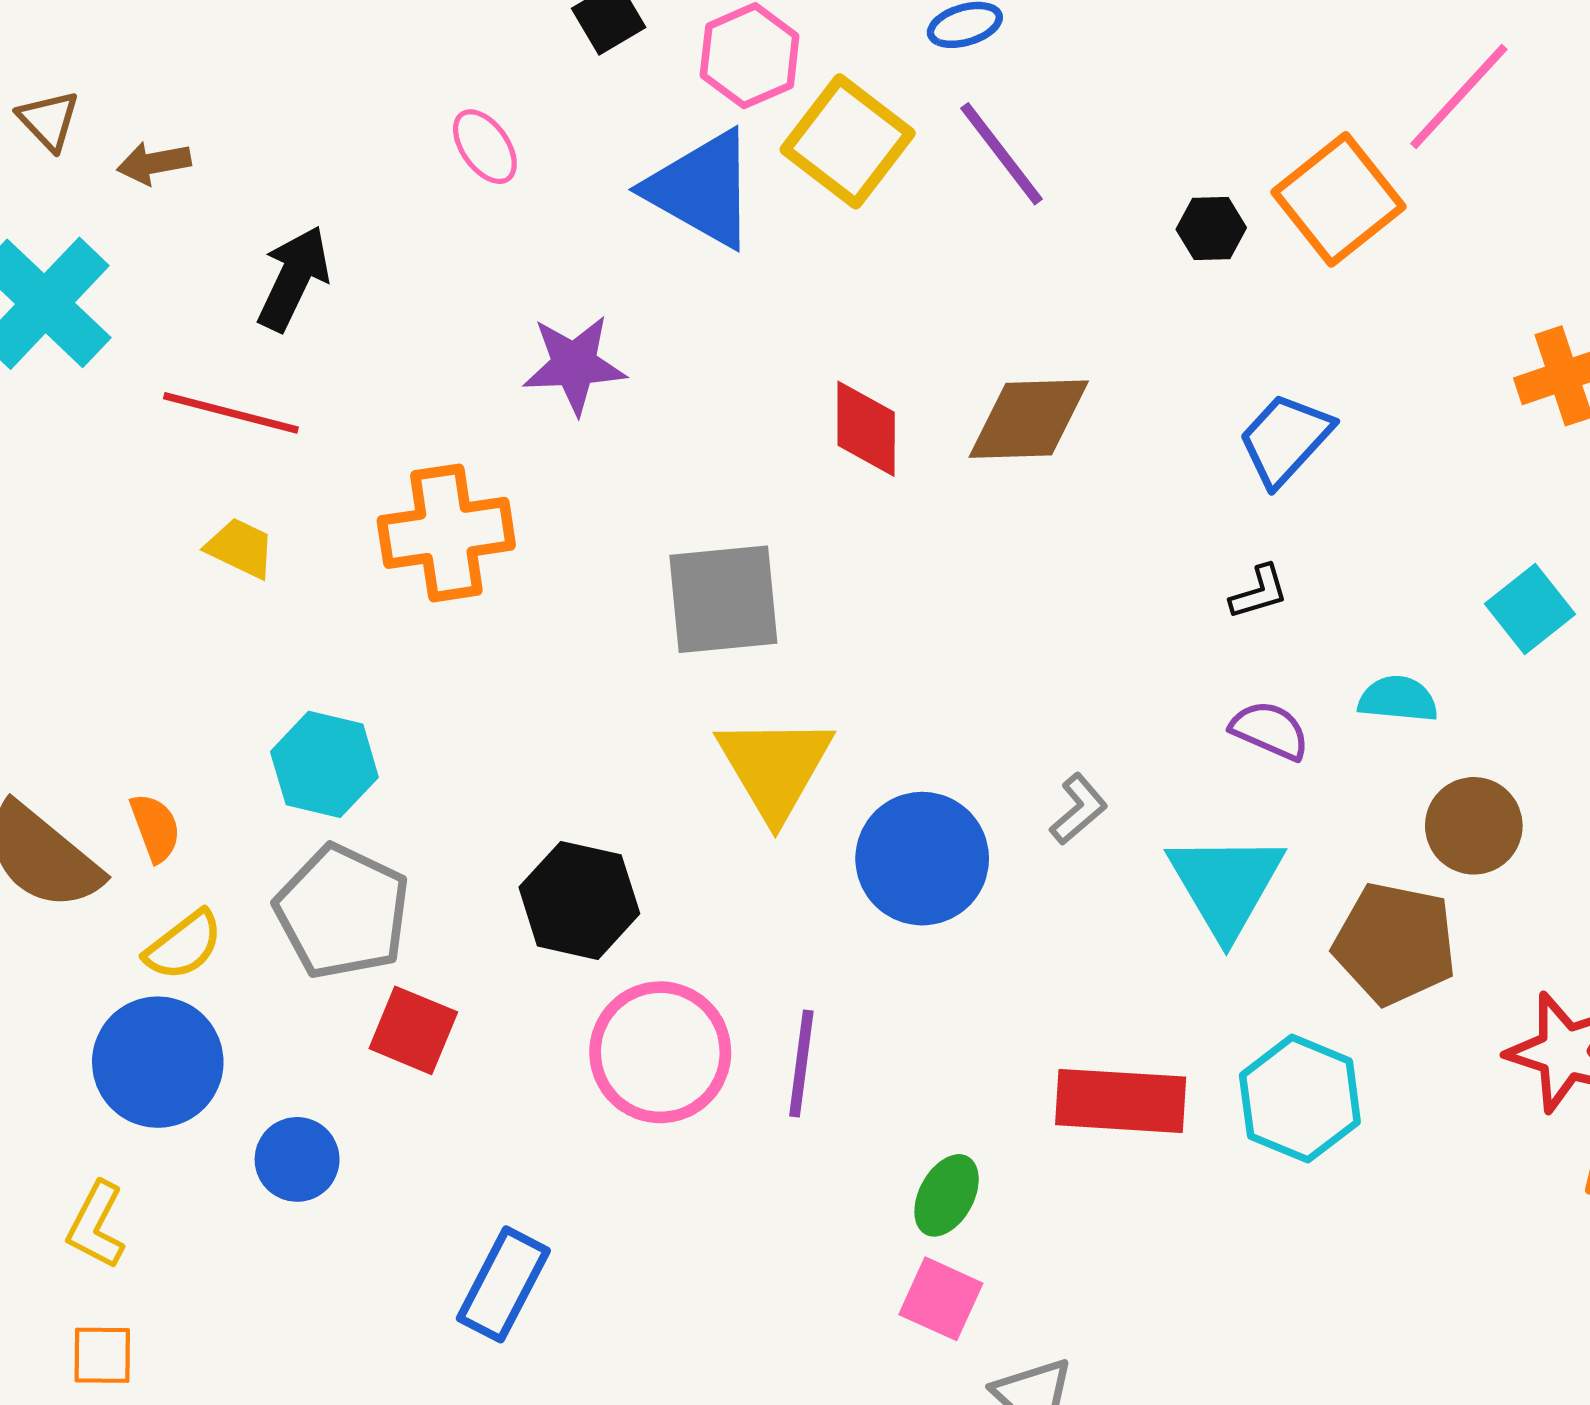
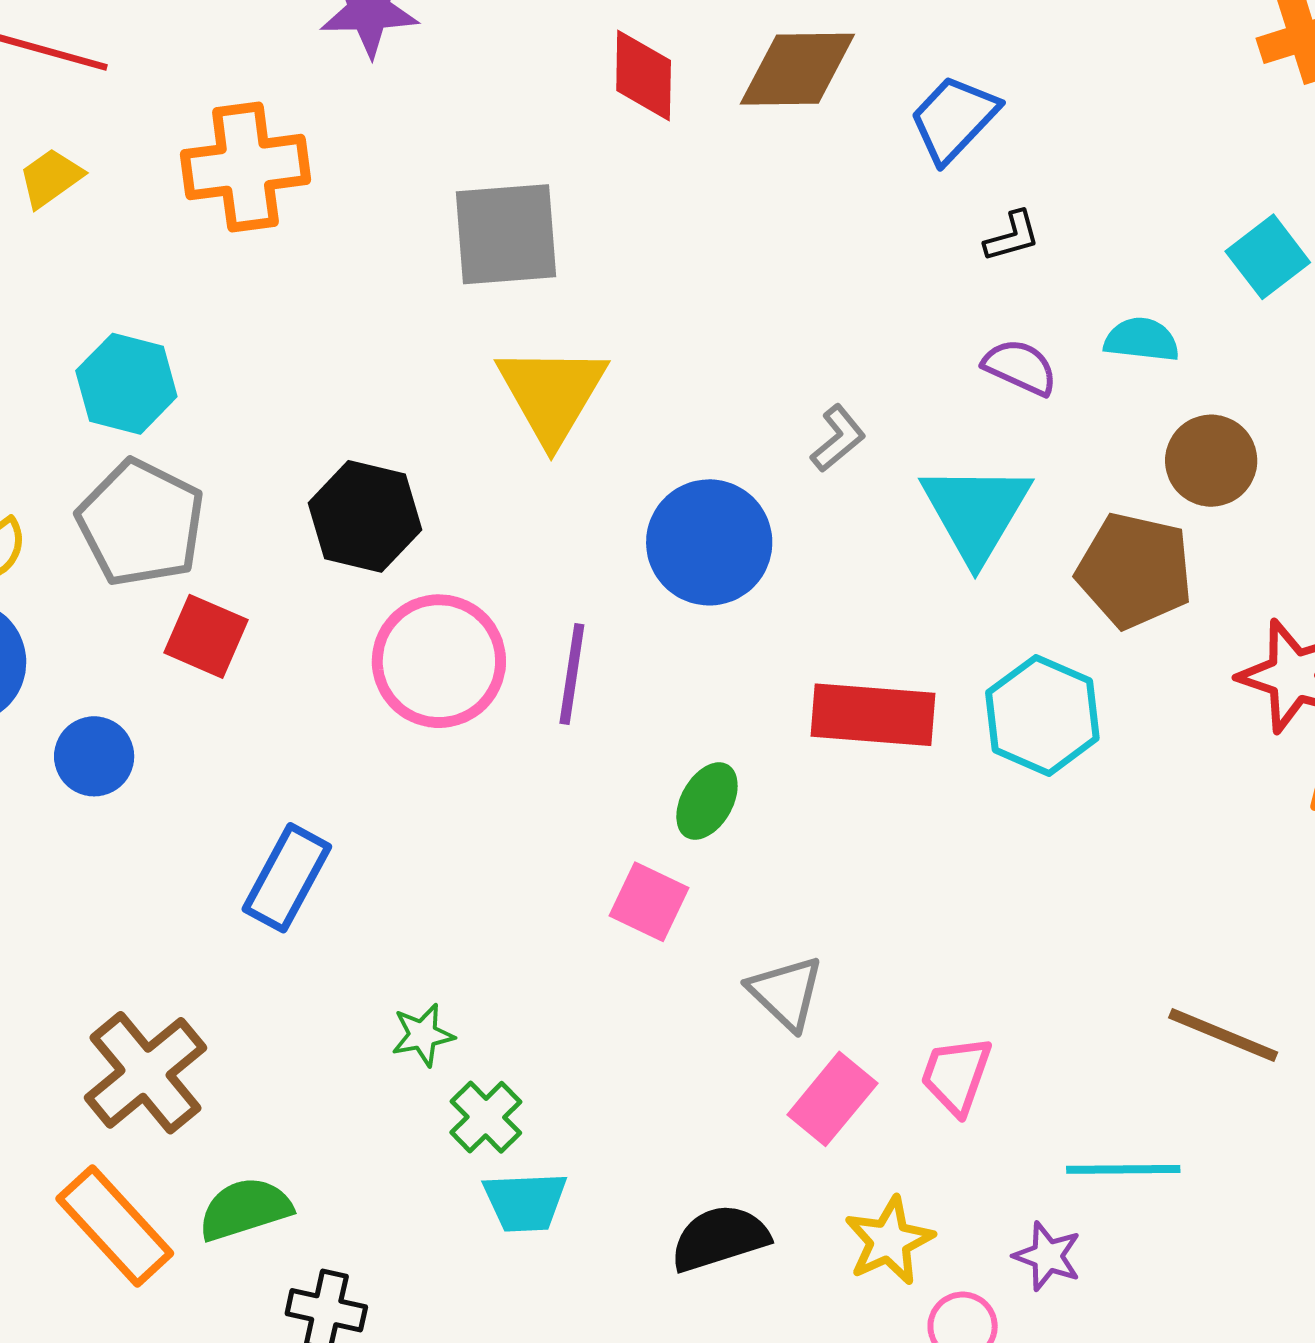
blue trapezoid: (1285, 439) -> (954, 119), moved
yellow trapezoid: (240, 548) -> (51, 178), turned -62
blue circle: (922, 859) -> (709, 542), moved
pink square: (941, 1299) -> (649, 902), moved

